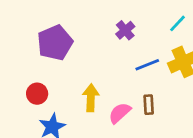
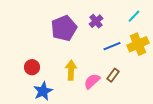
purple pentagon: (55, 43) -> (64, 28), moved
brown rectangle: (149, 105) -> (113, 75), turned 40

